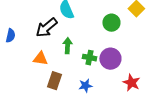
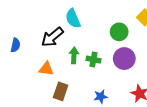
green cross: (89, 58) -> (93, 60), moved
purple circle: (110, 59) -> (124, 59), moved
blue star: (85, 86) -> (101, 97), moved

